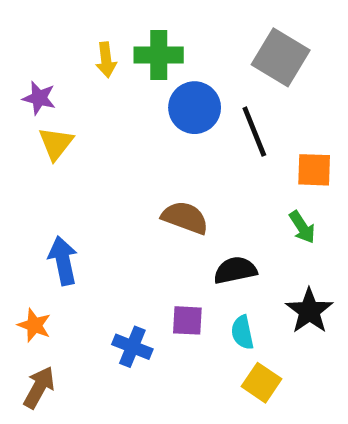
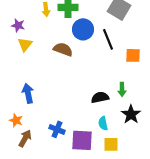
brown semicircle: (185, 218) -> (63, 49), moved
green arrow: (302, 227) -> (122, 89), moved, turned 32
purple square: (187, 320) -> (82, 140), moved, size x1.6
yellow square: (262, 383) -> (111, 144), turned -35
brown arrow: (39, 387) -> (25, 138), moved

